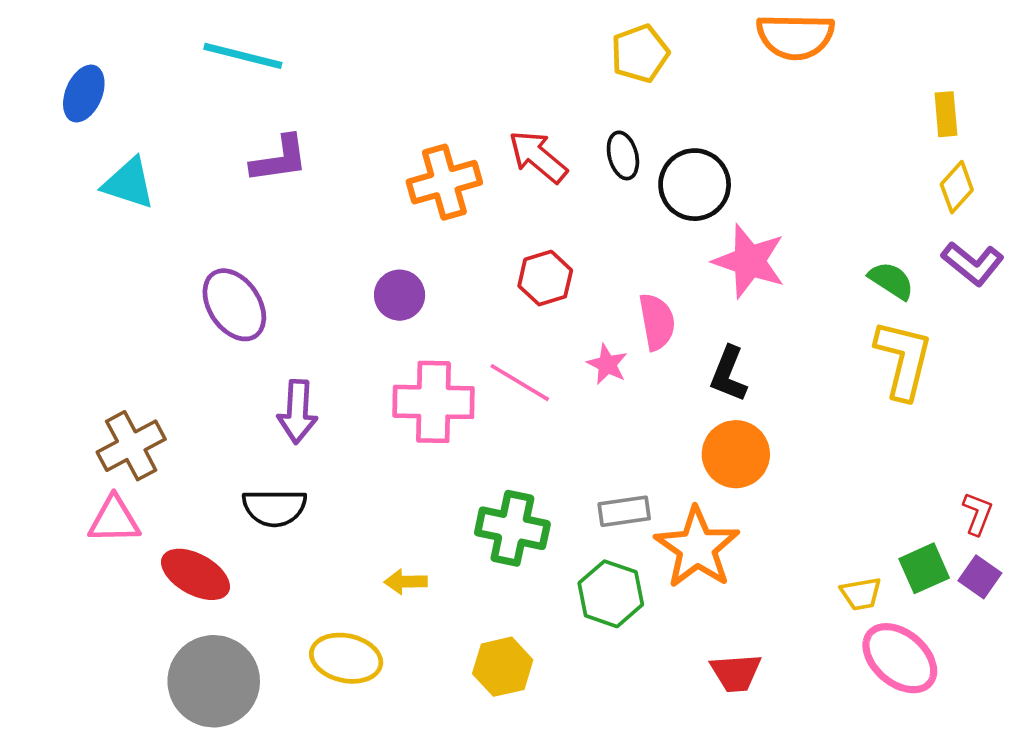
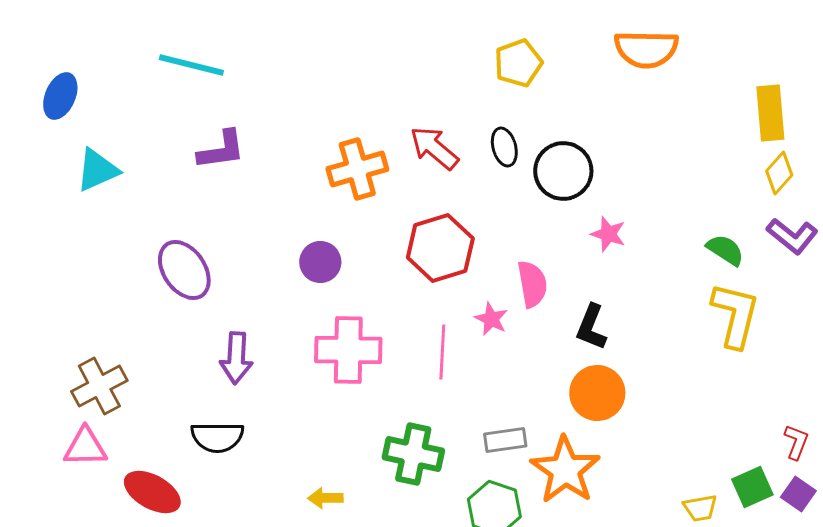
yellow rectangle: (946, 114) -> (770, 113), size x1.5
cyan triangle: (129, 183) -> (97, 170), turned -42
pink star: (749, 261) -> (608, 234), size x0.6
red hexagon: (545, 278) -> (440, 248), size x1.5
pink line: (520, 383) -> (442, 352), moved, turned 62

